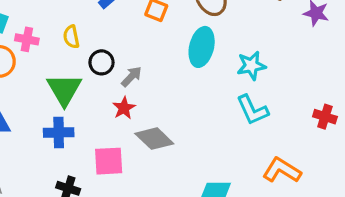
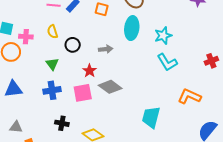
gray arrow: (131, 77) -> (106, 49), moved, turned 48
green triangle: (64, 90) -> (52, 64), size x0.6
red cross: (325, 117) -> (211, 61), turned -32
pink square: (109, 161) -> (83, 93), moved

